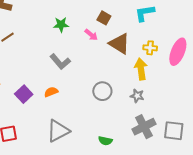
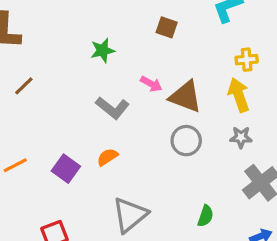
pink arrow: (91, 35) -> (151, 84), moved
brown triangle: (119, 44) -> (185, 97), moved
green semicircle: (105, 141) -> (205, 216), turned -72

